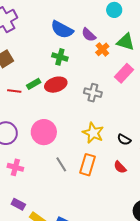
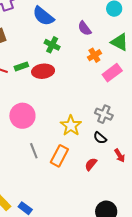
blue semicircle: (62, 30) -> (43, 16), moved
orange cross: (102, 49) -> (94, 55), moved
gray cross: (93, 93) -> (104, 114), moved
red semicircle: (120, 167) -> (91, 164), turned 72

